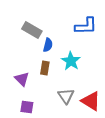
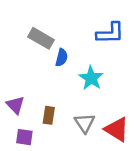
brown rectangle: (45, 68) -> (49, 115), moved
purple triangle: (22, 79) -> (15, 105), moved
purple square: (27, 107) -> (24, 137), moved

